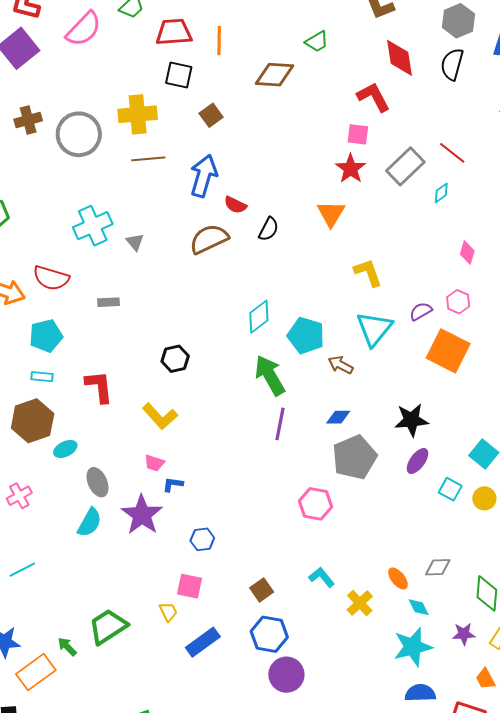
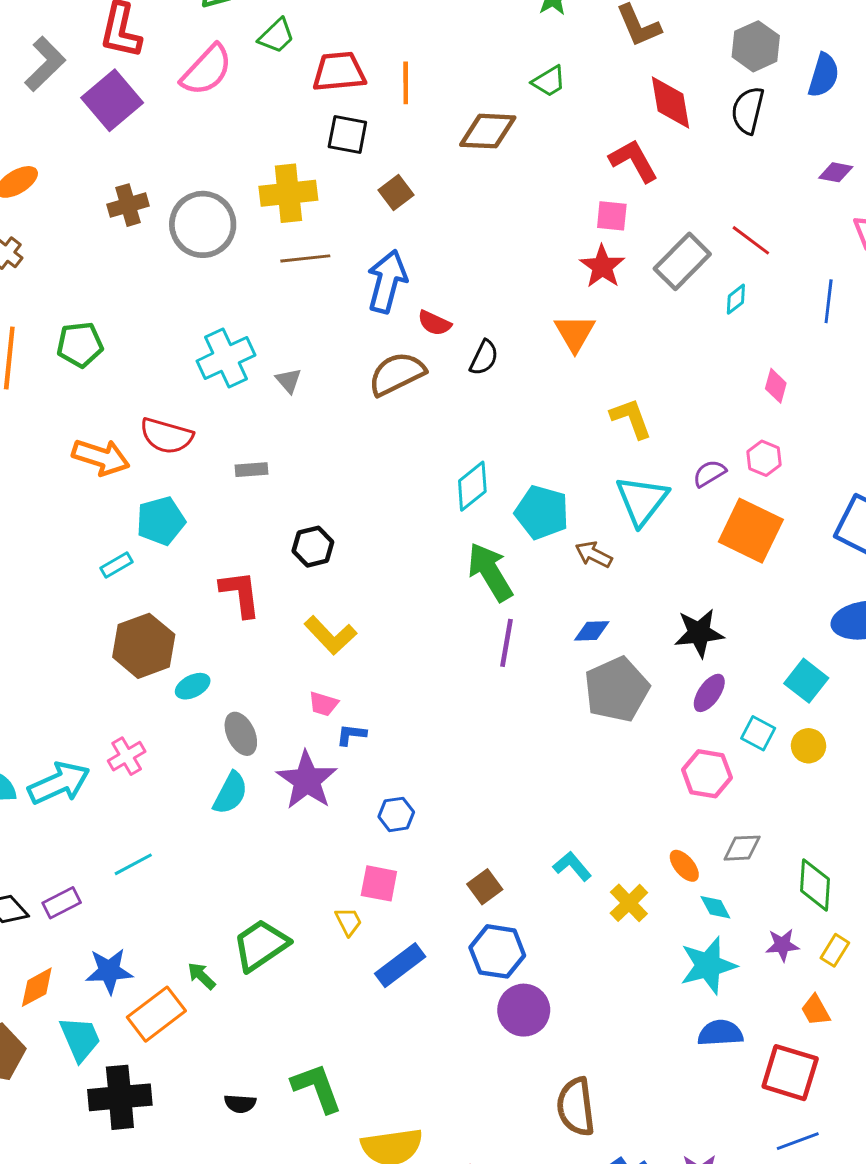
black hexagon: (175, 359) -> (313, 547), moved
cyan rectangle: (42, 377) -> (117, 565), moved, turned -35
pink hexagon: (315, 504) -> (707, 774), moved

